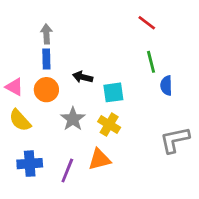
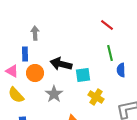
blue rectangle: (46, 59) -> (25, 54), moved
black arrow: (83, 77) -> (61, 64), size x1.5
yellow cross: (109, 125) -> (96, 97), moved

